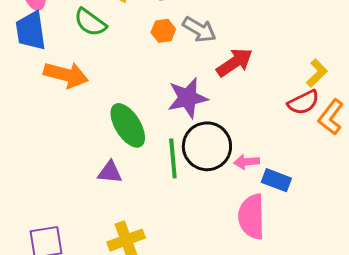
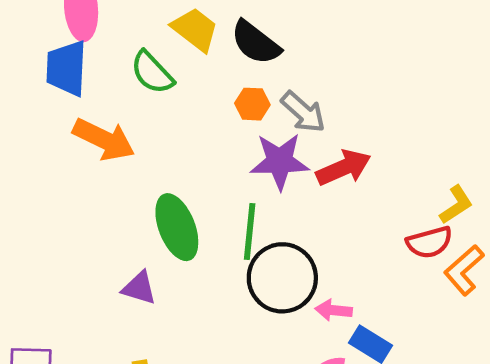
purple star: (188, 98) -> (280, 161), moved
green line: (173, 158) -> (250, 232), moved

